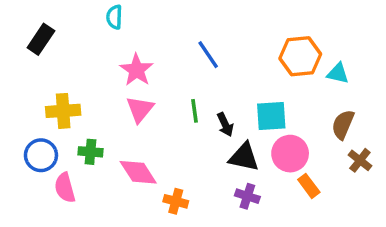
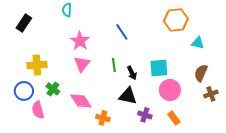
orange hexagon: (300, 56) -> (176, 20), moved
green cross: (90, 152) -> (53, 89), turned 32
black triangle: (244, 157) -> (128, 96), moved
brown cross: (360, 160) -> (211, 94), turned 32
orange rectangle: (309, 186) -> (174, 118), moved

